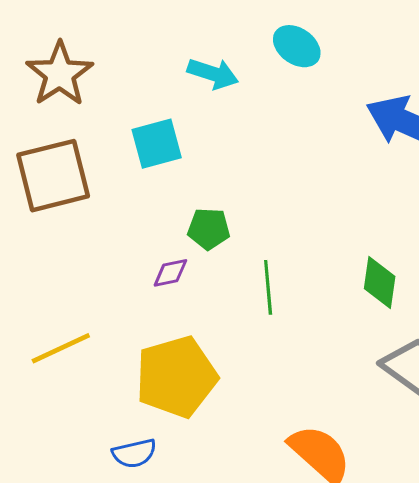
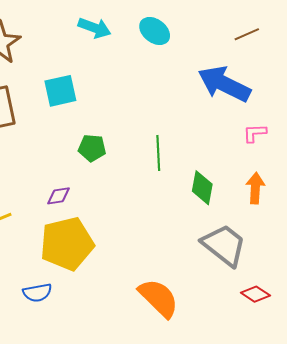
cyan arrow: (213, 74) -> (94, 28), moved
purple diamond: (170, 273) -> (58, 196), moved
green line: (268, 287) -> (158, 153), moved

